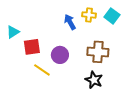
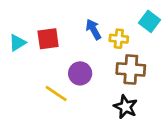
yellow cross: (89, 15) -> (119, 39), moved
red square: (32, 47) -> (48, 39), moved

